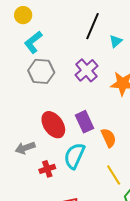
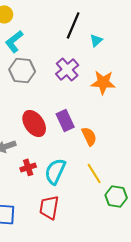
cyan semicircle: (74, 156) -> (55, 171), moved

